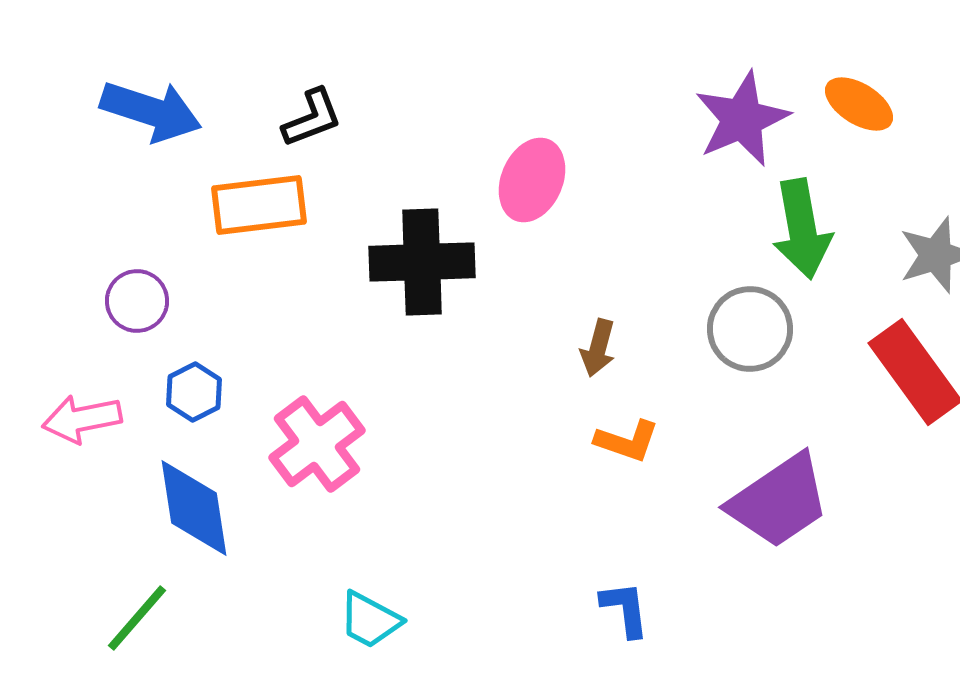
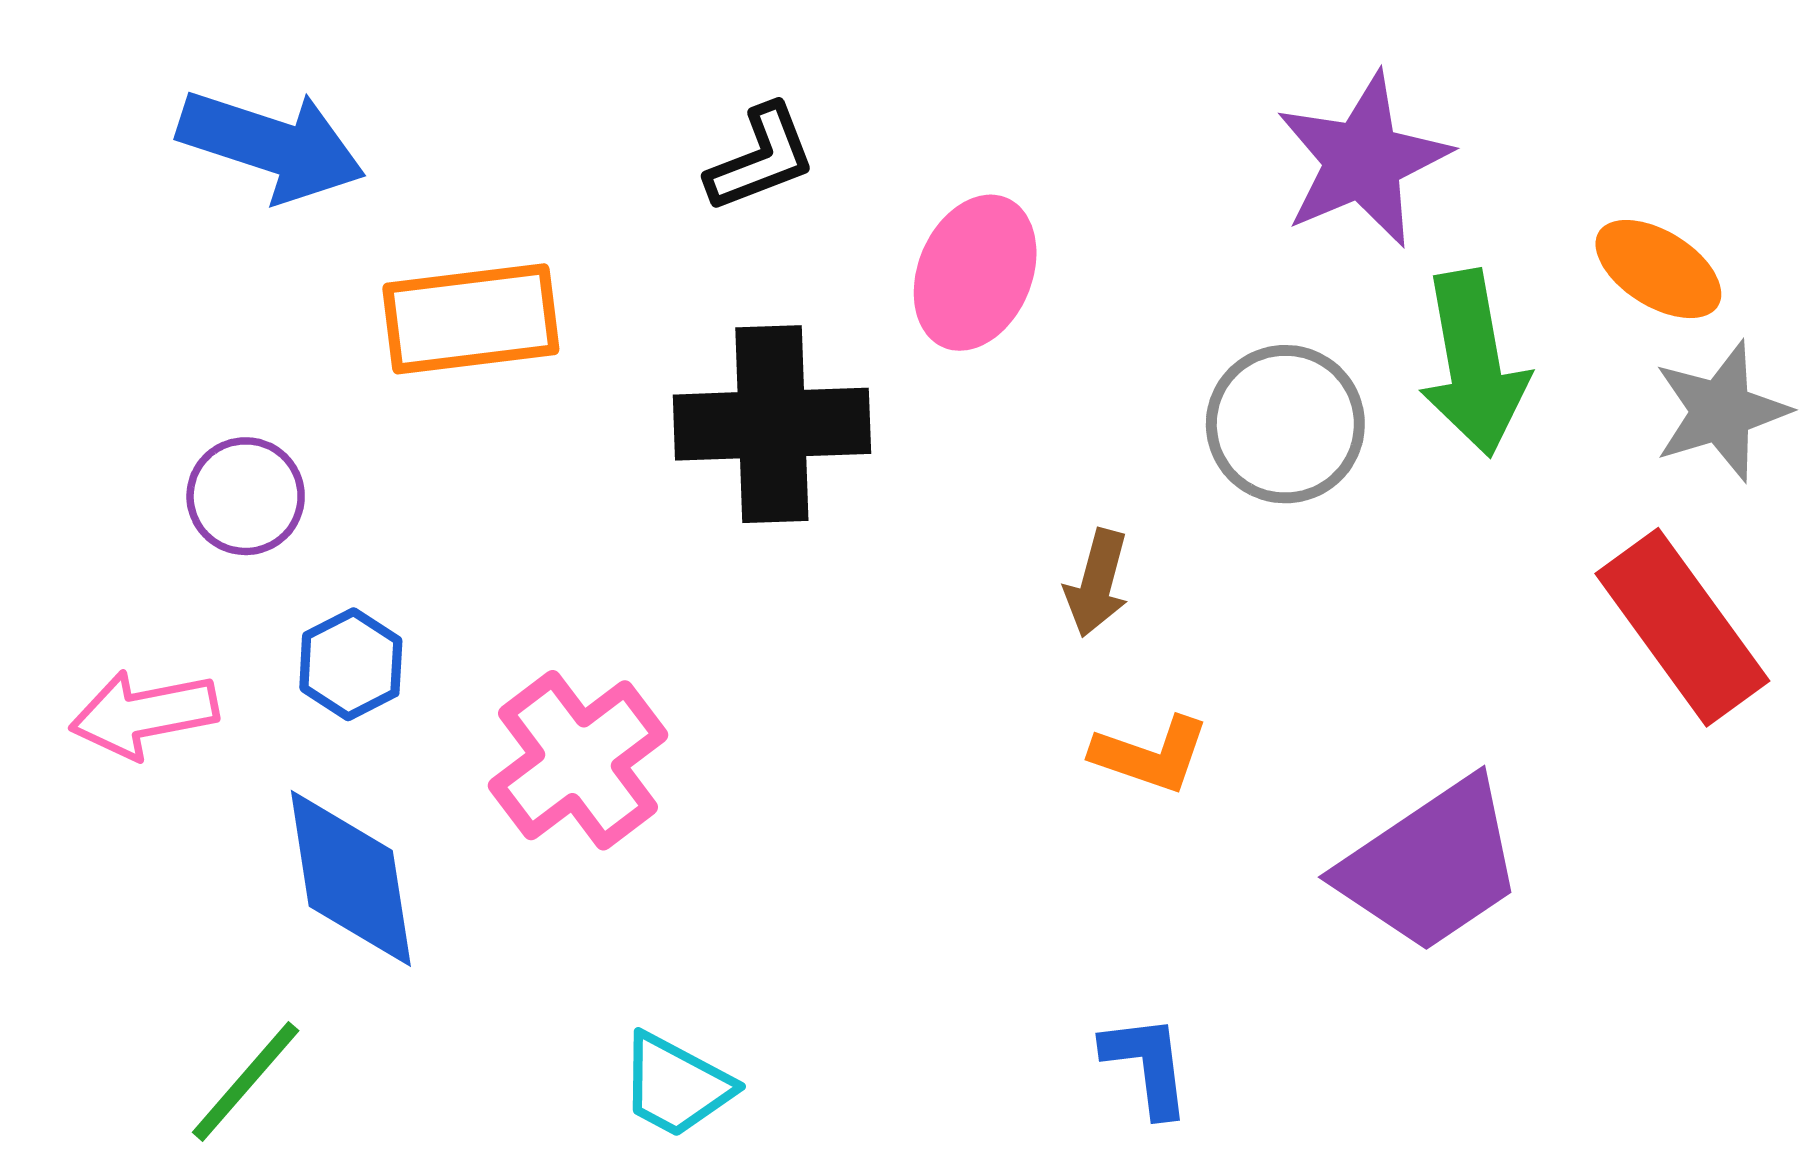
orange ellipse: (859, 104) -> (1658, 269), moved
black L-shape: (312, 118) -> (761, 158), moved
gray circle: (750, 329) -> (1285, 424), moved

